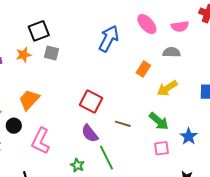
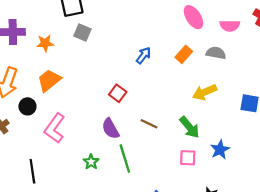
blue arrow: (109, 39) -> (144, 55), moved, size x0.6
orange star: (24, 55) -> (45, 43), moved
orange rectangle: (143, 69) -> (184, 54), moved
red square: (91, 101) -> (118, 93), size x0.7

